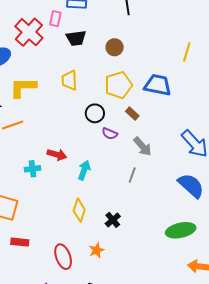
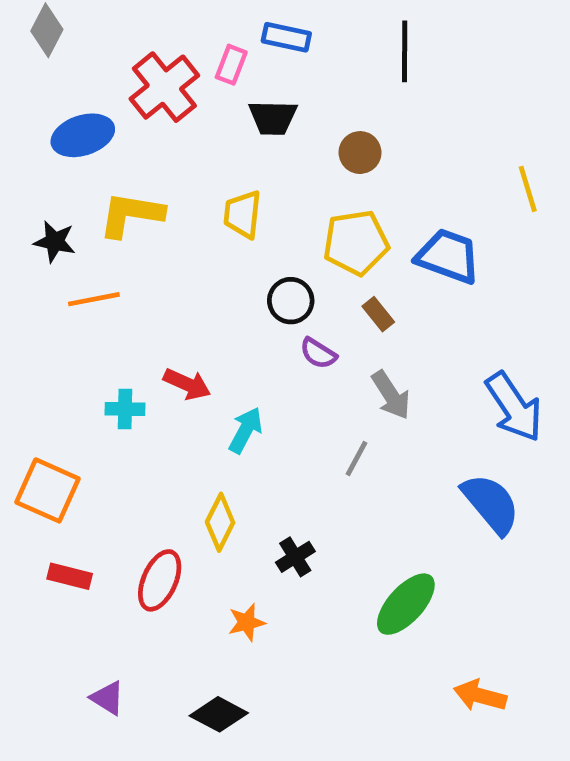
yellow line: (187, 52) -> (528, 189), turned -42
green ellipse: (181, 230) -> (406, 604), moved, turned -44
red ellipse: (63, 257) -> (160, 580), moved, turned 35

